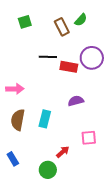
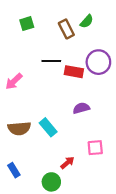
pink arrow: (15, 89) -> (14, 81), moved, turned 138
cyan rectangle: (45, 119) -> (48, 127), turned -54
brown semicircle: (18, 120) -> (19, 128), turned -105

